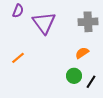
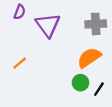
orange semicircle: (82, 53) -> (89, 58), size x1.6

